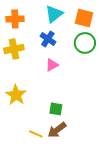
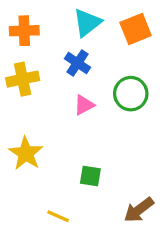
orange square: (84, 18) -> (136, 29), turned -36
green circle: (85, 43) -> (131, 94), moved
brown arrow: (57, 130) -> (139, 210), moved

